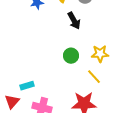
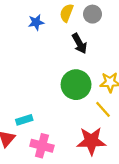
green circle: (71, 56) -> (76, 85), size x1.6

